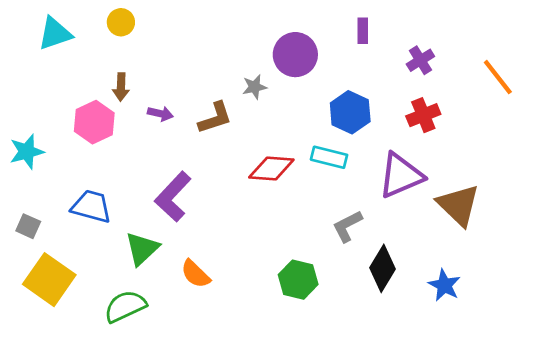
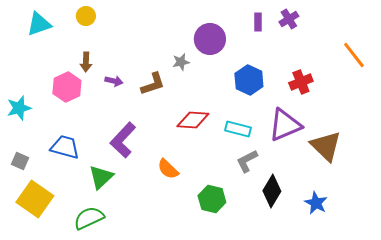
purple cross: (420, 60) -> (289, 19), moved
cyan rectangle: (329, 157) -> (238, 129), moved
orange semicircle: (195, 274) -> (168, 169), moved

